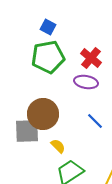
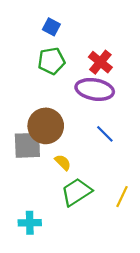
green pentagon: (48, 57) -> (51, 61), size x0.7
purple ellipse: (86, 82) -> (95, 89), size x1.4

